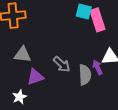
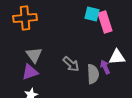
gray triangle: (23, 55) -> (34, 55), turned 48
purple triangle: (35, 77) -> (30, 72), moved

